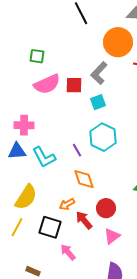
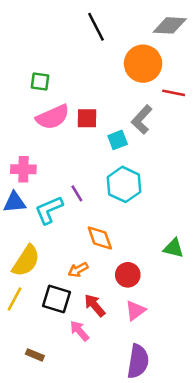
gray L-shape: (99, 73) -> (142, 120), moved
purple line: (77, 150) -> (77, 193), moved
cyan L-shape: (44, 157) -> (49, 210), turned 95
red arrow: (84, 220) -> (95, 305), moved

